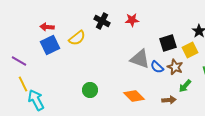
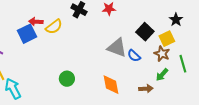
red arrow: (47, 27) -> (36, 22), moved
black square: (168, 43) -> (145, 32), turned -30
brown star: (175, 67) -> (162, 54), moved
orange diamond: (134, 96) -> (111, 85), turned 35

